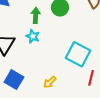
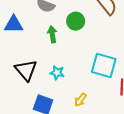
cyan star: (33, 36) -> (57, 73), moved

